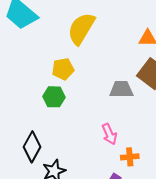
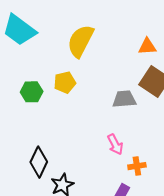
green hexagon: (54, 97) -> (32, 92), moved

